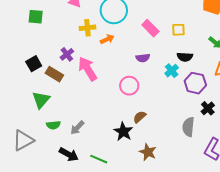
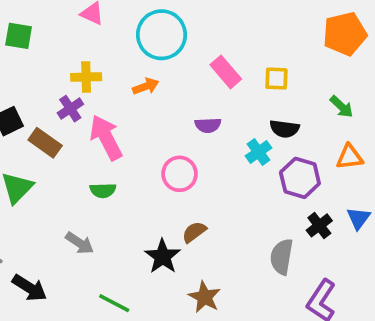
yellow cross: (87, 28) -> (86, 77), moved
green semicircle: (53, 125) -> (103, 190), moved
gray arrow: (77, 128) -> (80, 243), turned -105
black arrow: (69, 154) -> (30, 288), moved

